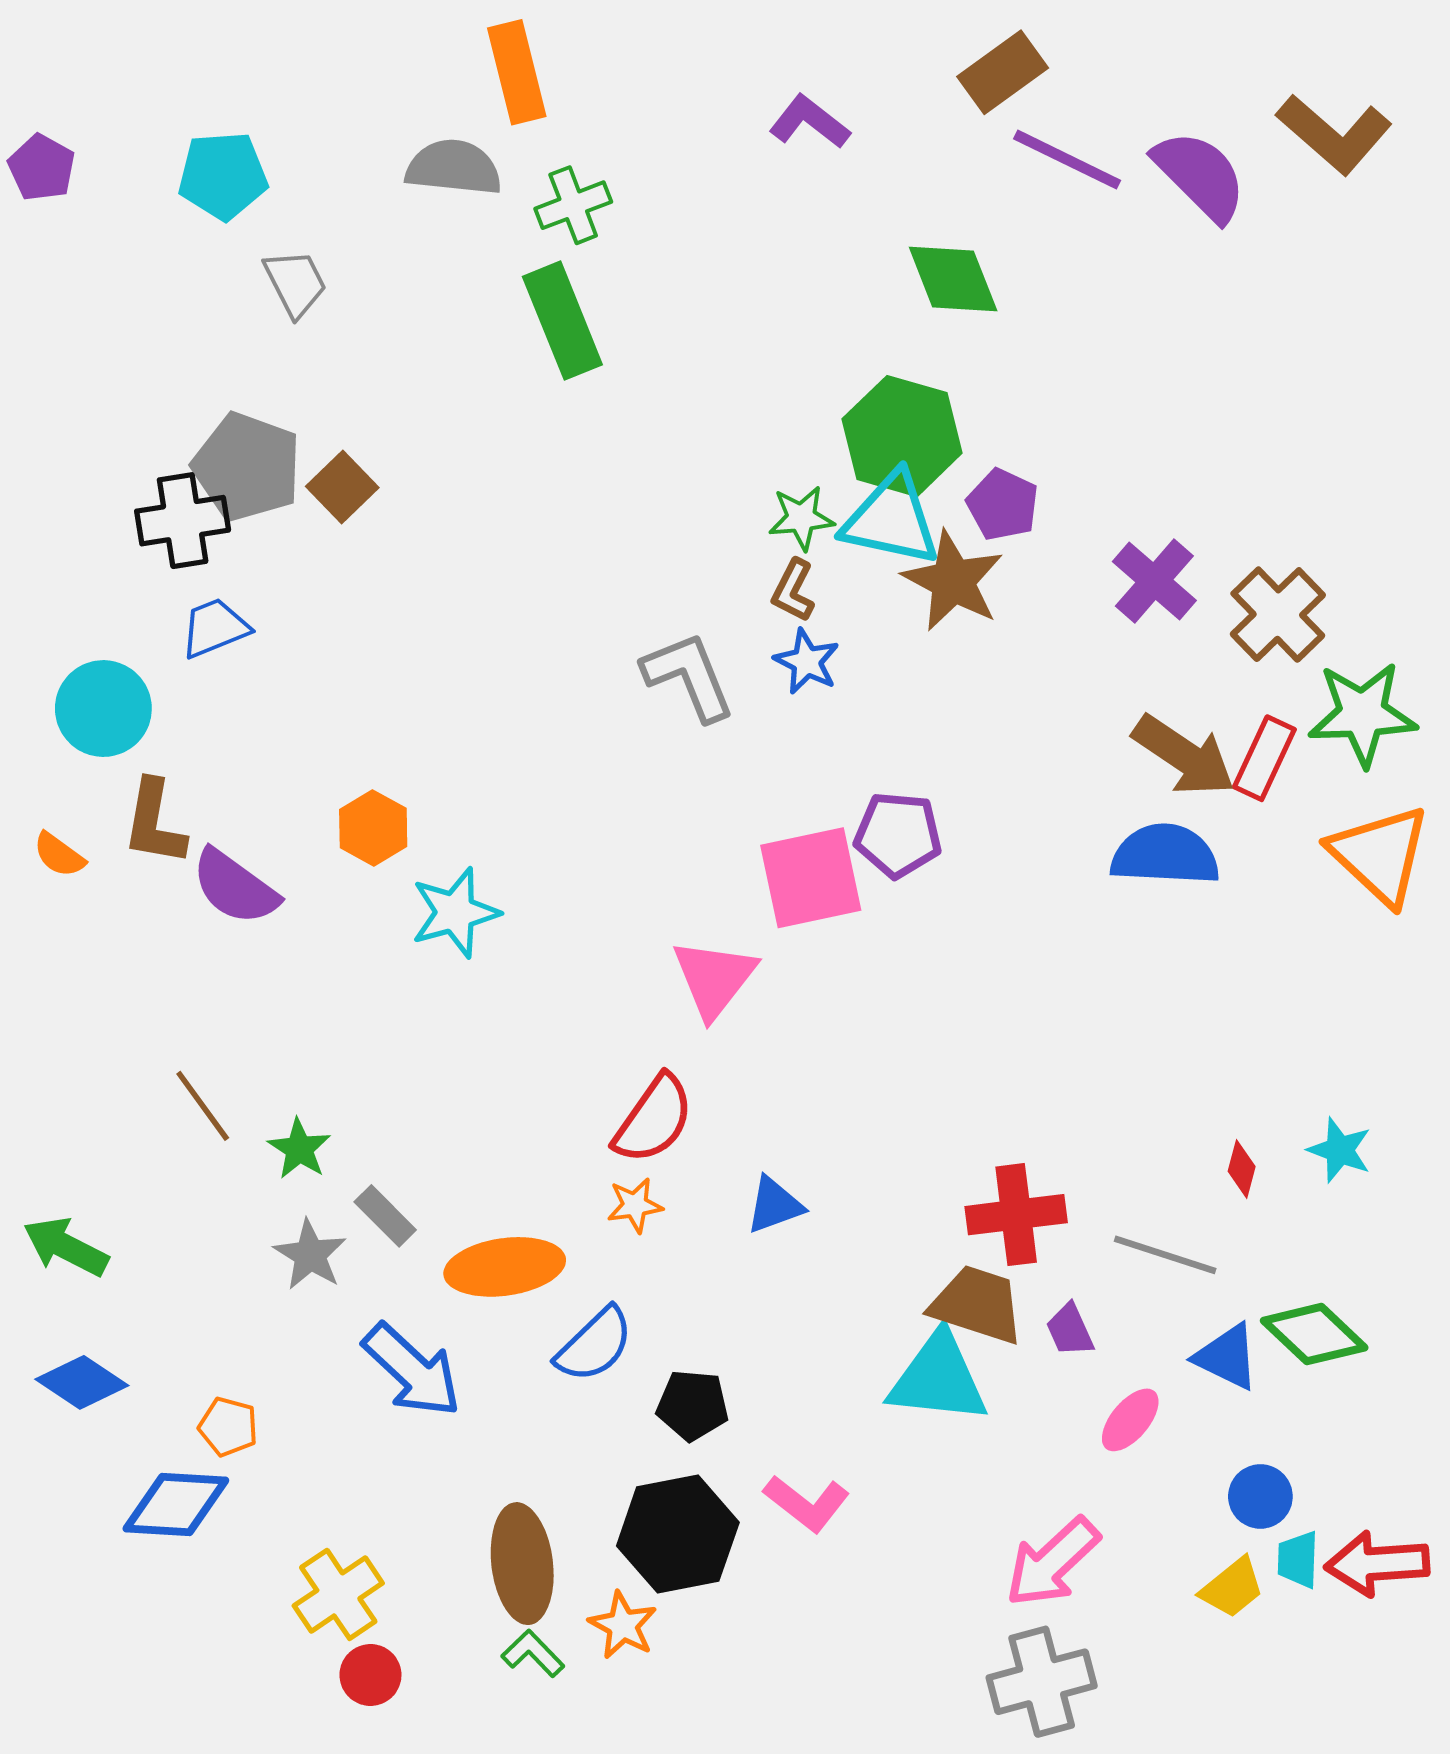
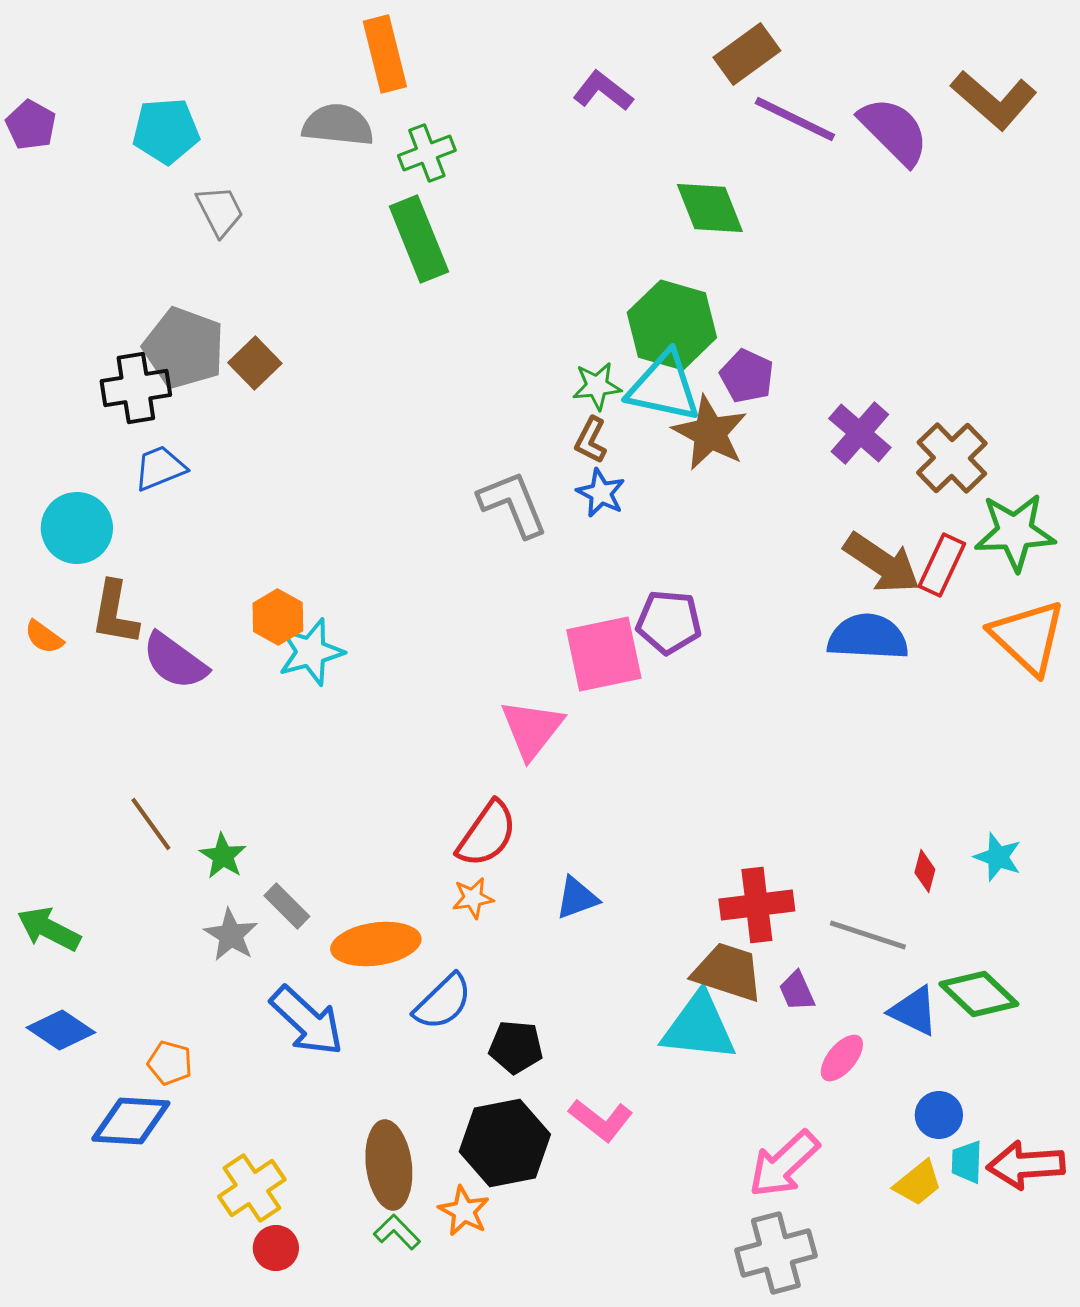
cyan star: (455, 913) -> (311, 652), moved

